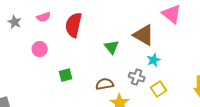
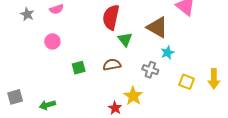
red semicircle: (74, 25) -> (111, 17), moved
brown semicircle: (105, 84) -> (112, 65), moved
yellow square: (159, 89) -> (187, 82), moved, turned -35

